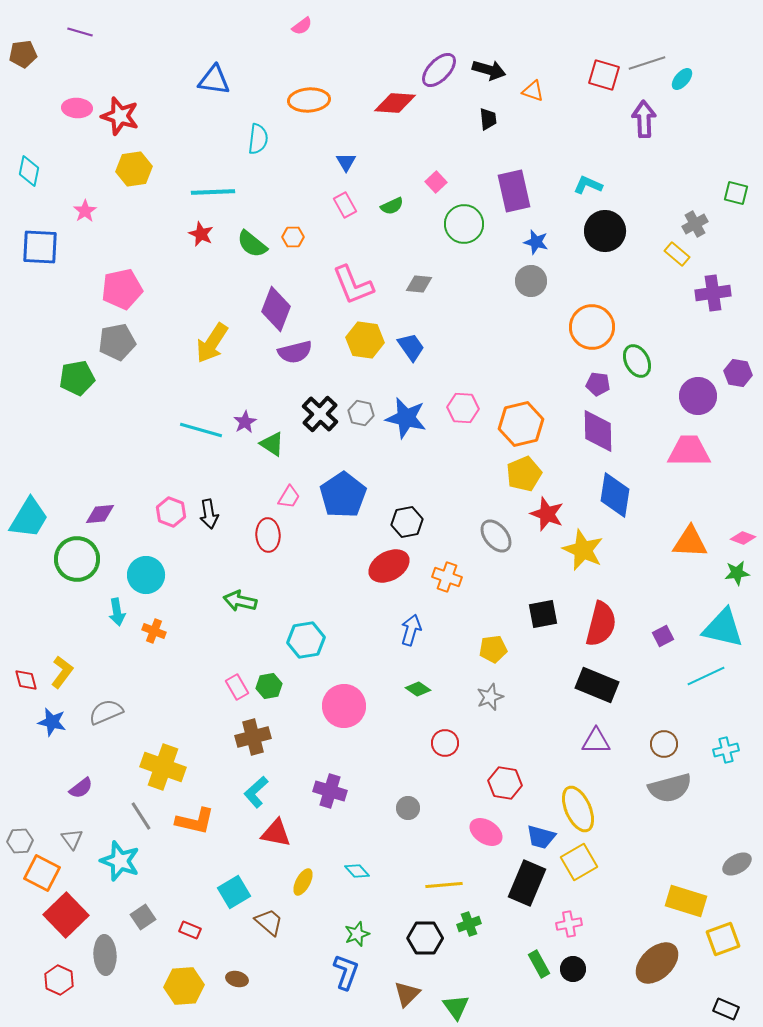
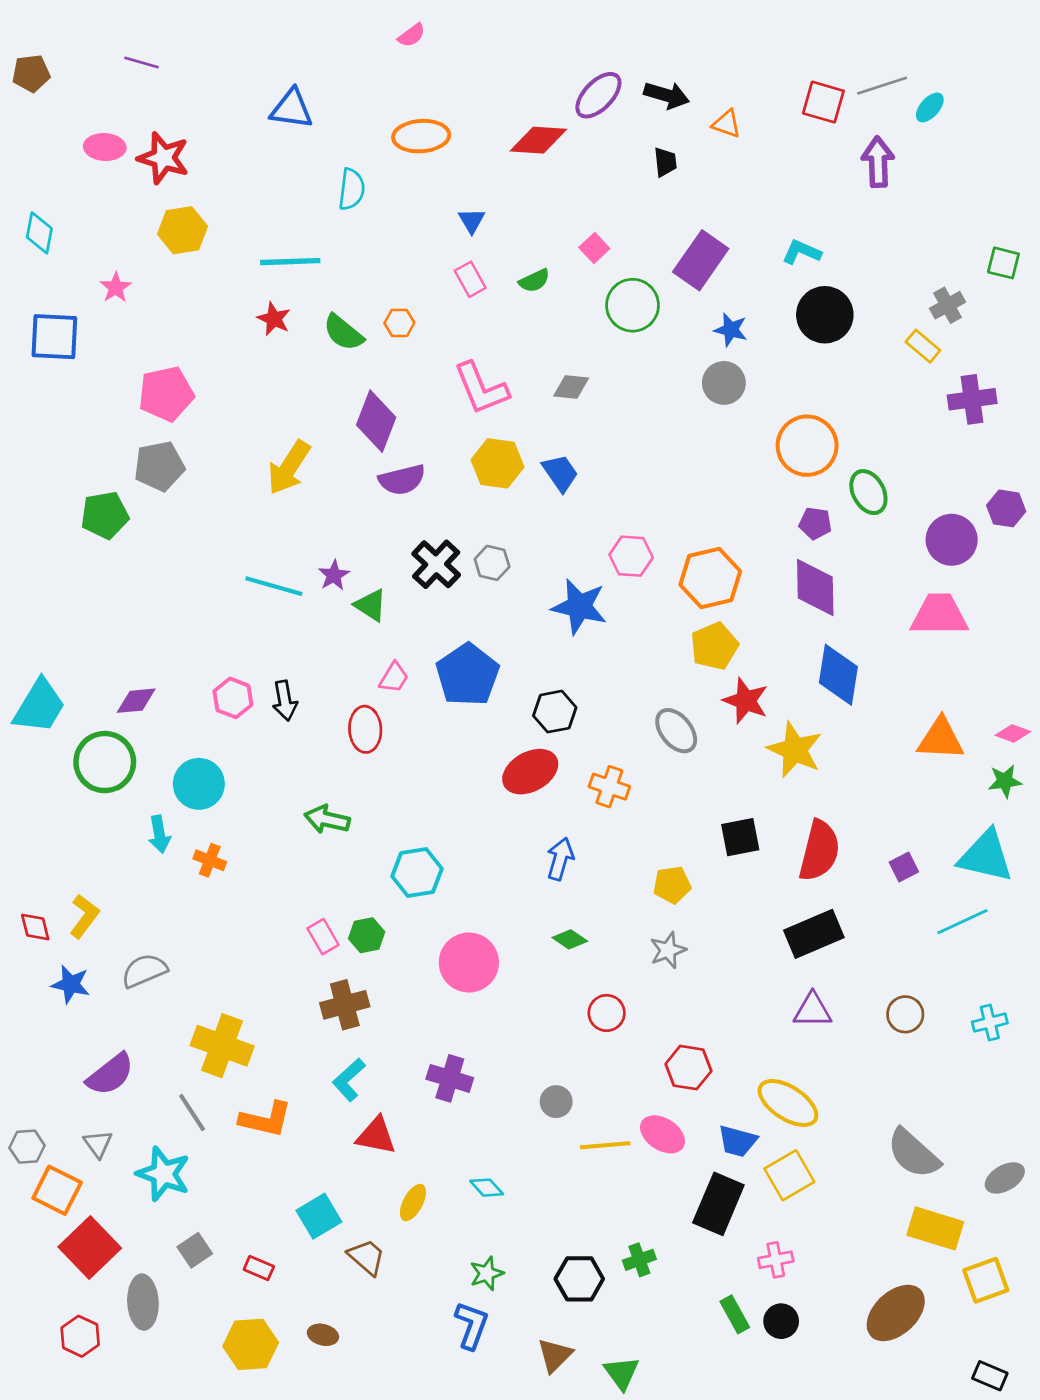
purple line: (80, 32) -> (142, 62), moved
purple rectangle: (514, 191) -> (701, 260), turned 48
blue star: (406, 418) -> (579, 607), moved
black rectangle: (597, 685) -> (814, 934), turned -45
purple semicircle: (81, 788) -> (110, 1074), size x1.5
gray semicircle: (670, 788) -> (913, 1153), moved, turned 57
yellow ellipse: (578, 809) -> (788, 1103), turned -33
yellow line: (444, 885) -> (605, 1145), moved

